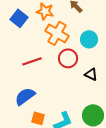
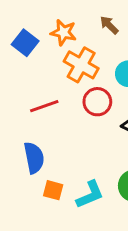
blue semicircle: (25, 96) -> (34, 158), turned 115

